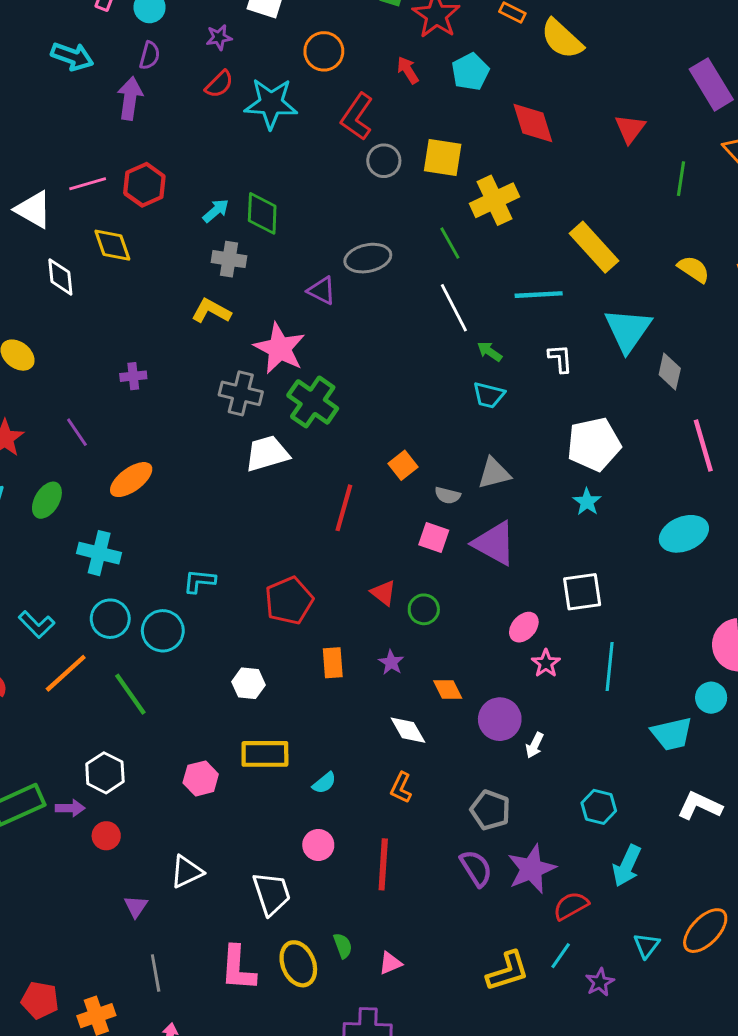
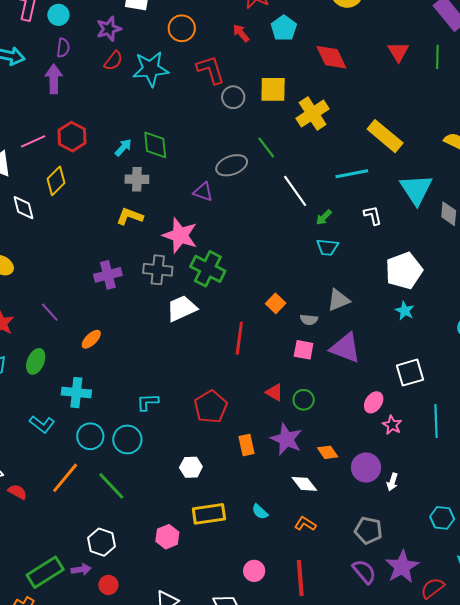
purple star: (219, 37) -> (109, 29), size x1.4
red L-shape: (357, 117) -> (211, 70), turned 136
green line: (681, 179) -> (437, 57), moved
green line: (450, 243) -> (266, 148), moved
yellow diamond: (112, 245) -> (56, 181), turned 72
green arrow: (490, 351) -> (324, 217), turned -72
purple cross: (133, 376) -> (108, 275), moved, size x1.5
orange ellipse: (131, 480) -> (91, 339), size x0.7
cyan L-shape: (37, 624) -> (42, 424), moved
purple star: (391, 662) -> (286, 439), size x1.8
cyan semicircle: (324, 783) -> (260, 512), moved, turned 90
orange L-shape: (401, 788) -> (305, 524), turned 105

